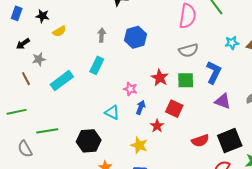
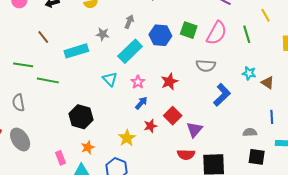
gray star: (39, 59) -> (103, 34), moved
cyan rectangle: (97, 65) -> (130, 51), moved, size x1.4
brown line: (26, 79) -> (43, 37), turned -32
green square: (186, 80) -> (189, 30), moved
purple triangle: (223, 101) -> (194, 130), moved, turned 30
cyan triangle: (112, 112) -> (110, 79), moved
green line: (47, 131) -> (48, 80), moved

